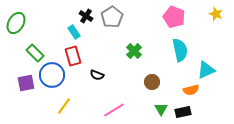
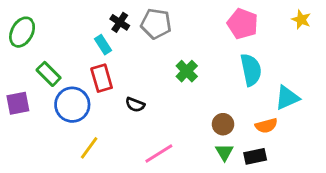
gray pentagon: (112, 17) -> (156, 24), turned -30
brown circle: (152, 82) -> (223, 124), moved
purple square: (26, 83) -> (18, 103), moved

